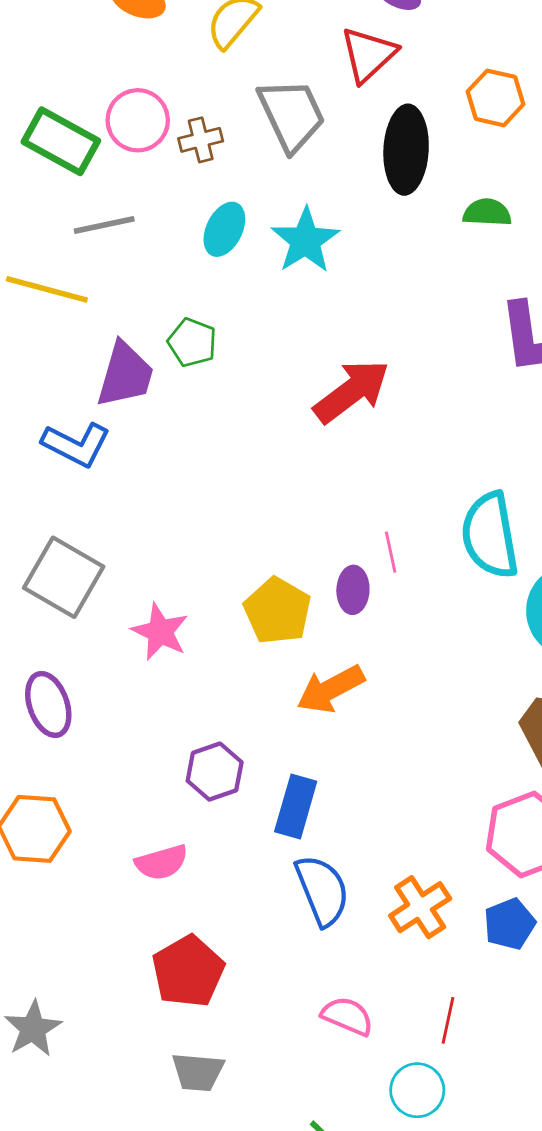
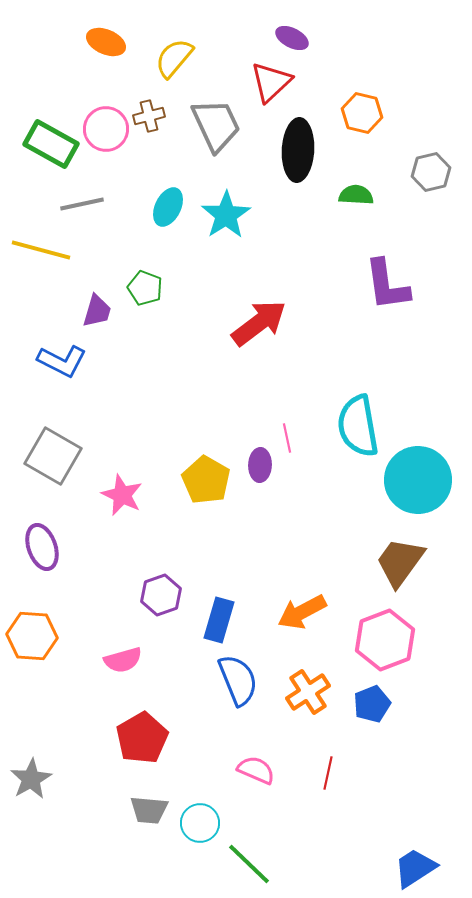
brown cross: (201, 140) -> (149, 116), moved
purple trapezoid: (125, 375) -> (97, 311), size x0.7
orange arrow: (331, 689) -> (302, 612), moved
cyan circle: (417, 1090) -> (200, 823), moved

